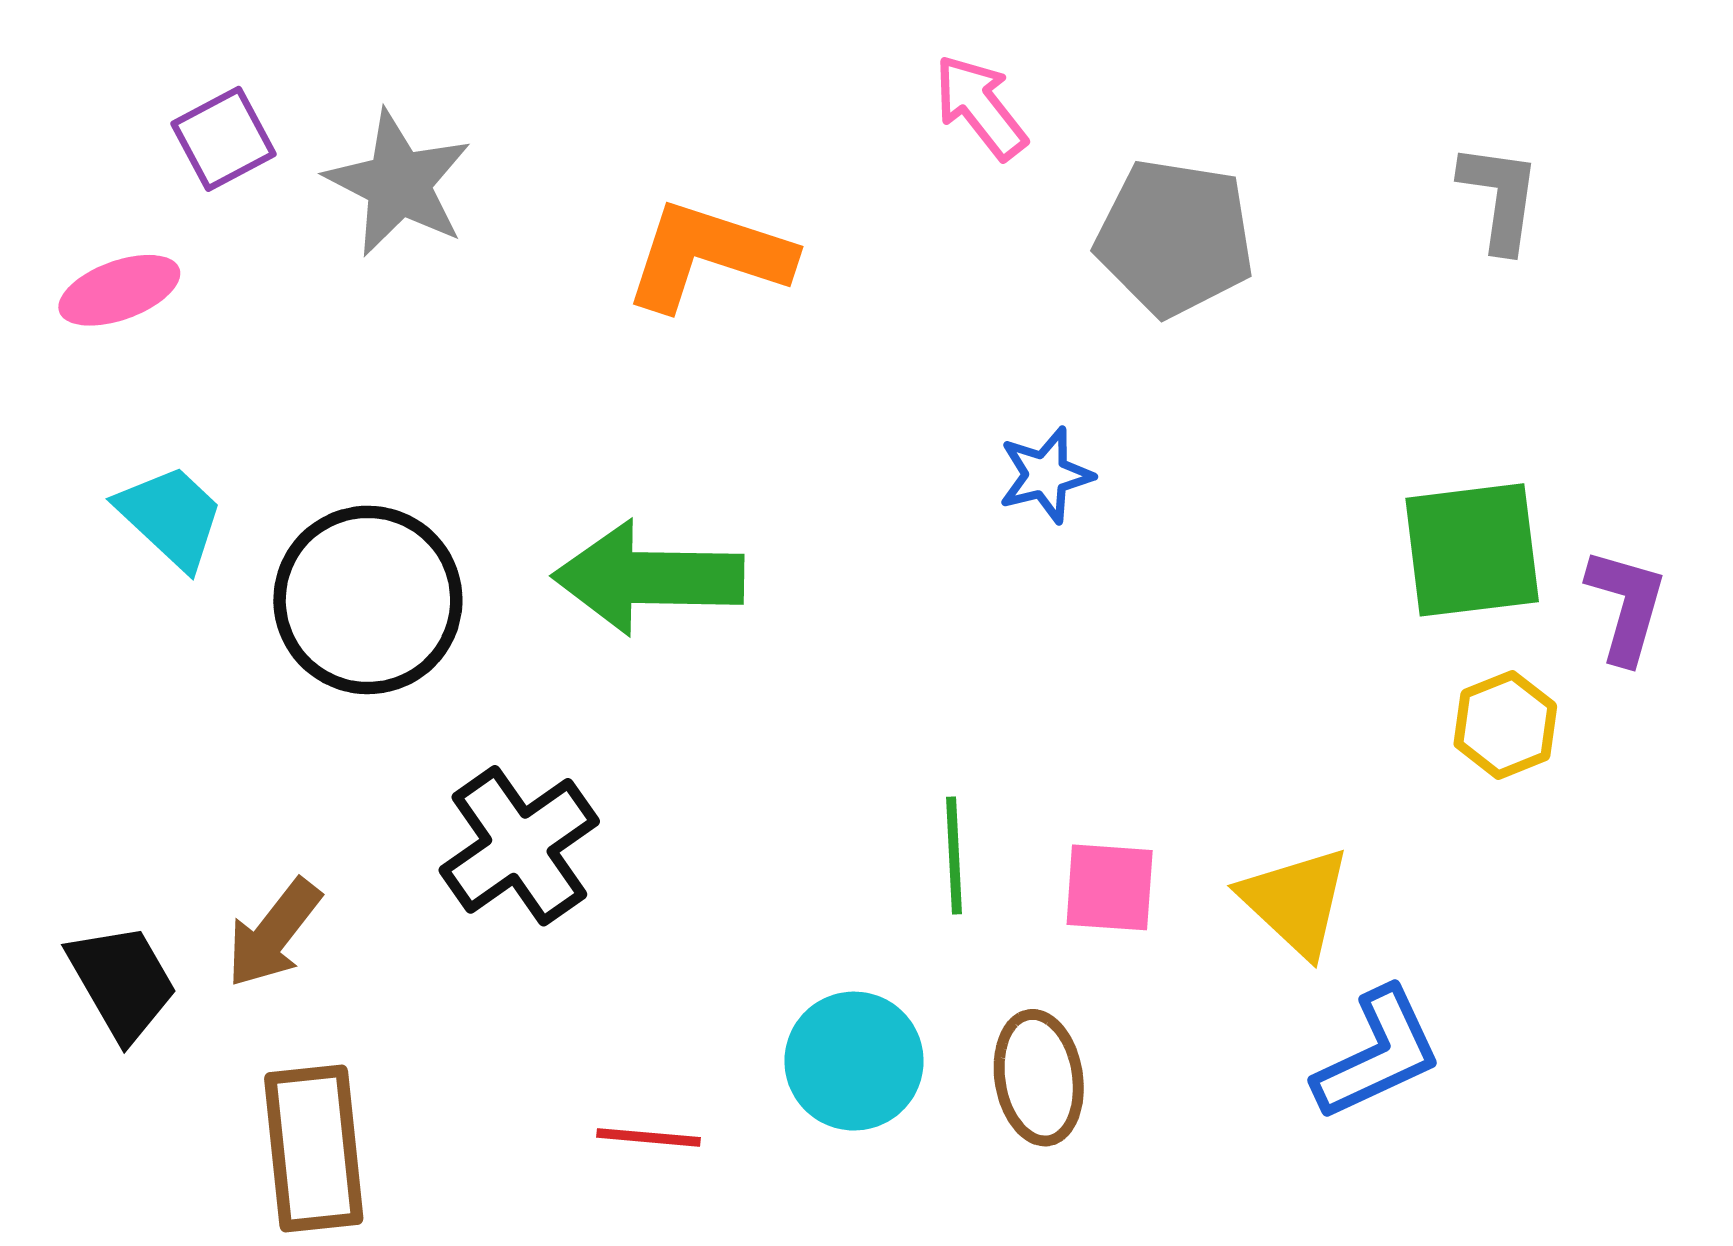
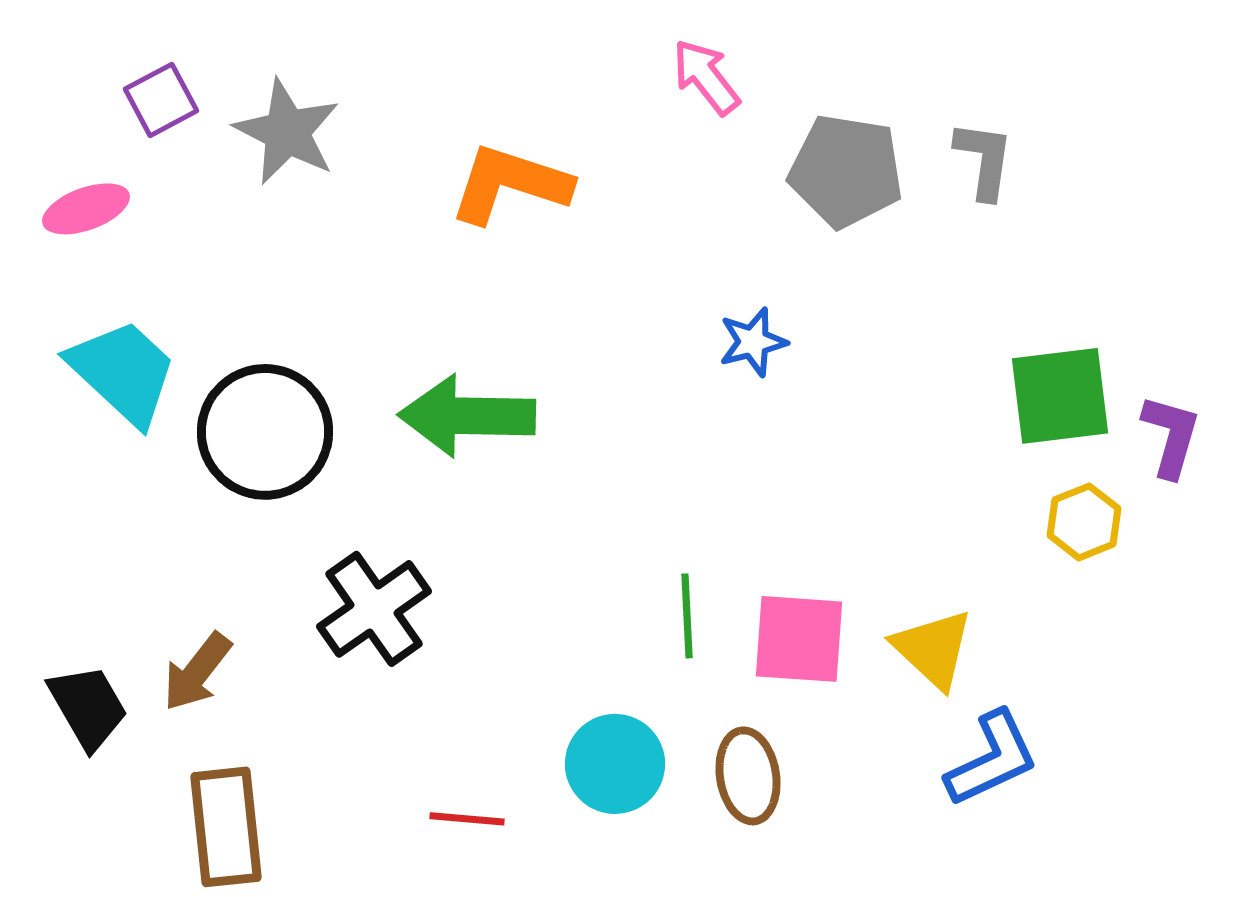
gray L-shape: (1500, 197) -> (984, 160), moved
cyan trapezoid: (171, 517) -> (123, 372), size x1.4
pink square: (1110, 887) -> (799, 639), size x1.4

